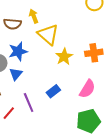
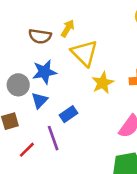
yellow arrow: (34, 16) -> (68, 28), turned 48
blue rectangle: (53, 91) -> (68, 114), moved

